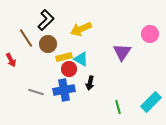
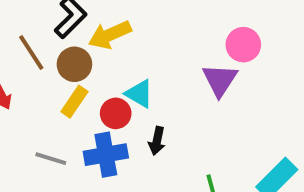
yellow arrow: (81, 29) -> (110, 35), moved
pink circle: (150, 34) -> (243, 45), moved
yellow rectangle: (64, 57) -> (74, 102), moved, turned -42

